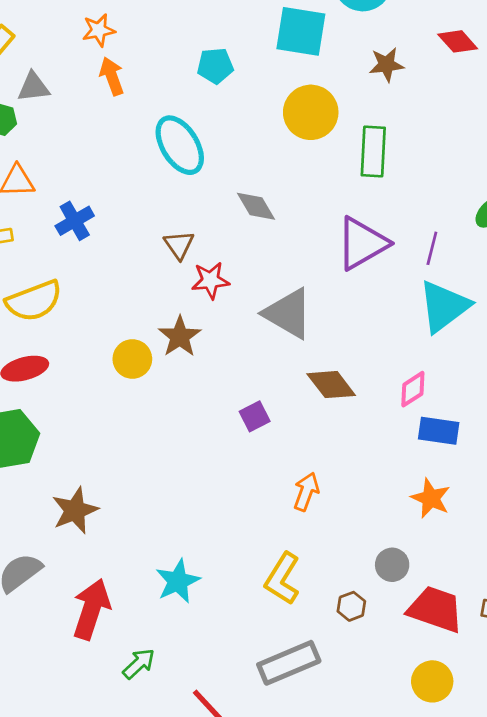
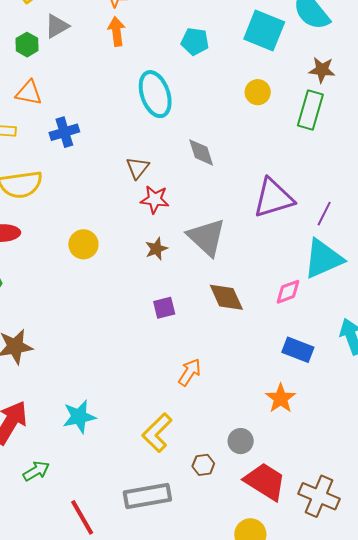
gray triangle: (33, 87) -> (57, 26), turned -36
yellow circle: (311, 112) -> (258, 92), size x0.6
green rectangle: (373, 151) -> (310, 110), moved
brown star: (180, 336) -> (156, 249), moved, size x0.7
pink diamond: (413, 389) -> (288, 292), moved

